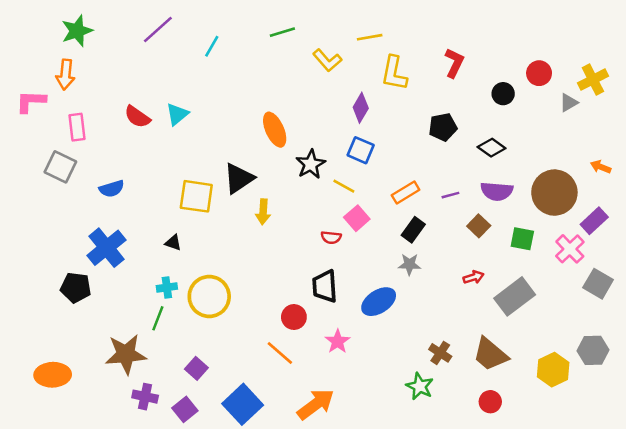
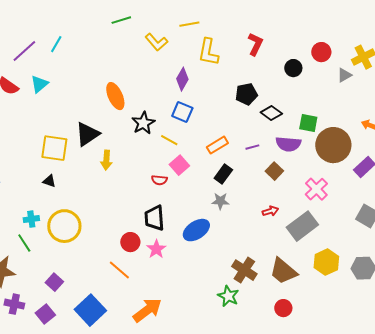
purple line: (158, 30) -> (24, 51), moved
cyan line: (212, 46) -> (56, 44), moved
black diamond: (492, 148) -> (271, 113), moved
green square: (522, 239) -> (308, 123), moved
black triangle: (173, 243) -> (49, 181), moved
pink cross: (570, 249) -> (316, 189), moved
green line: (158, 318) -> (24, 243), turned -54
pink star: (338, 341) -> (156, 249), moved
brown cross: (440, 353) -> (244, 270), size x1.4
yellow hexagon: (553, 370) -> (326, 262), moved

